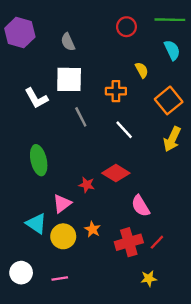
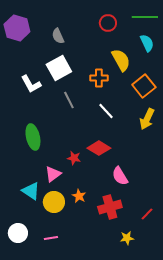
yellow semicircle: (142, 70) -> (121, 60), size x1.6
white square: (69, 79) -> (59, 68), turned -30
red line: (157, 242) -> (147, 214), moved

